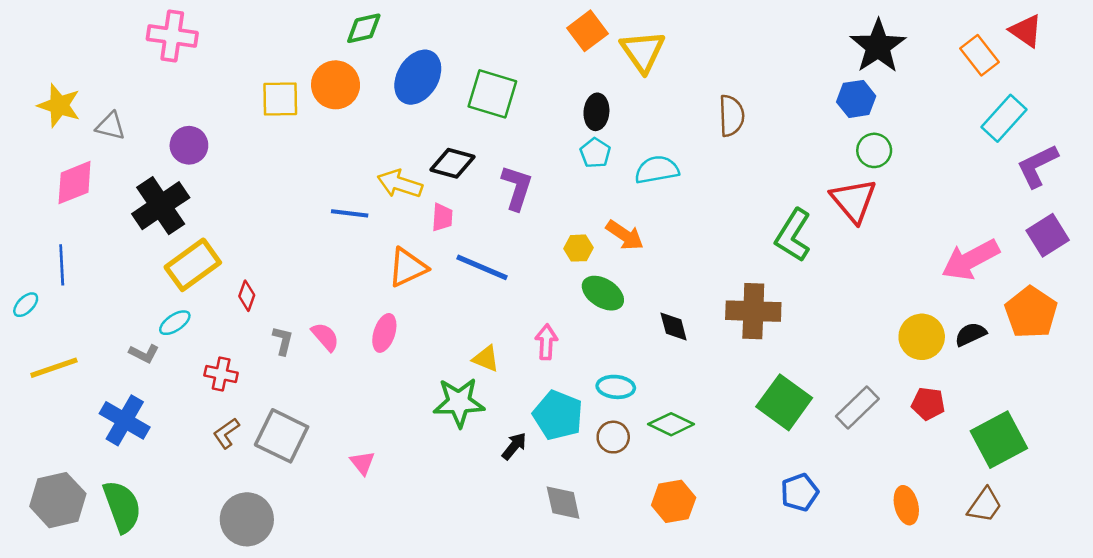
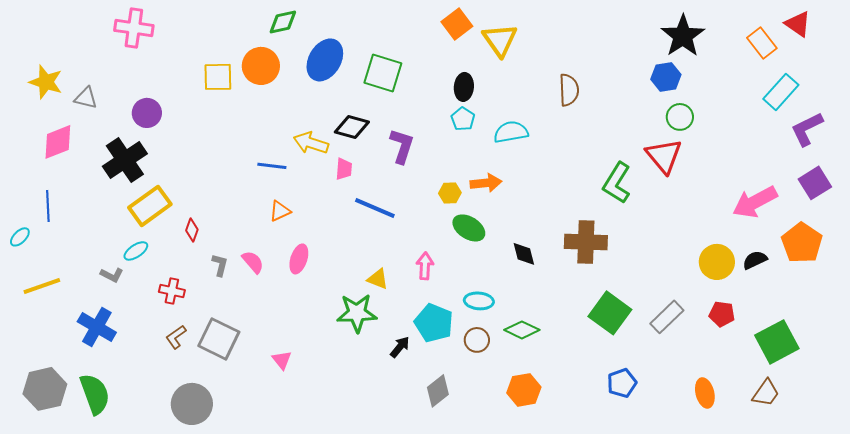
orange arrow: (625, 235) -> (486, 183), turned -40
orange triangle: (407, 267) -> (280, 211), moved, size x0.7
gray diamond: (563, 503) -> (438, 391), turned 64

